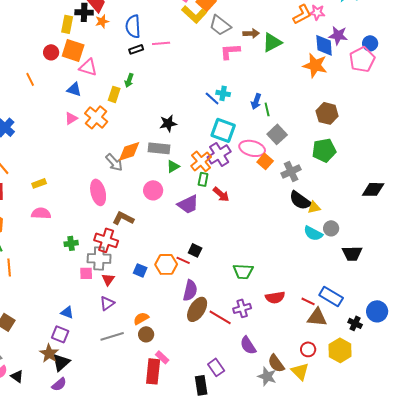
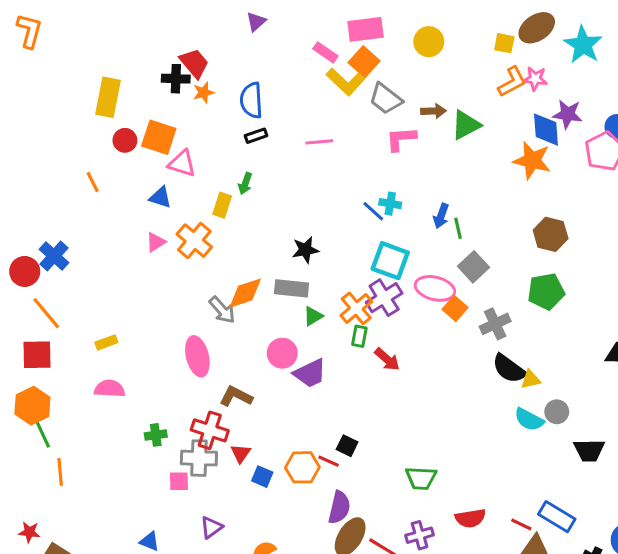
yellow rectangle: (67, 24) -> (108, 97), moved, size x1.4
pink line: (161, 43) -> (319, 142), moved
purple trapezoid: (188, 204) -> (310, 373), moved
red triangle: (108, 279) -> (241, 453), moved

